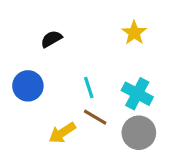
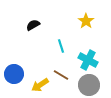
blue circle: (28, 86) -> (14, 74), moved
cyan line: (89, 87) -> (61, 46), moved

